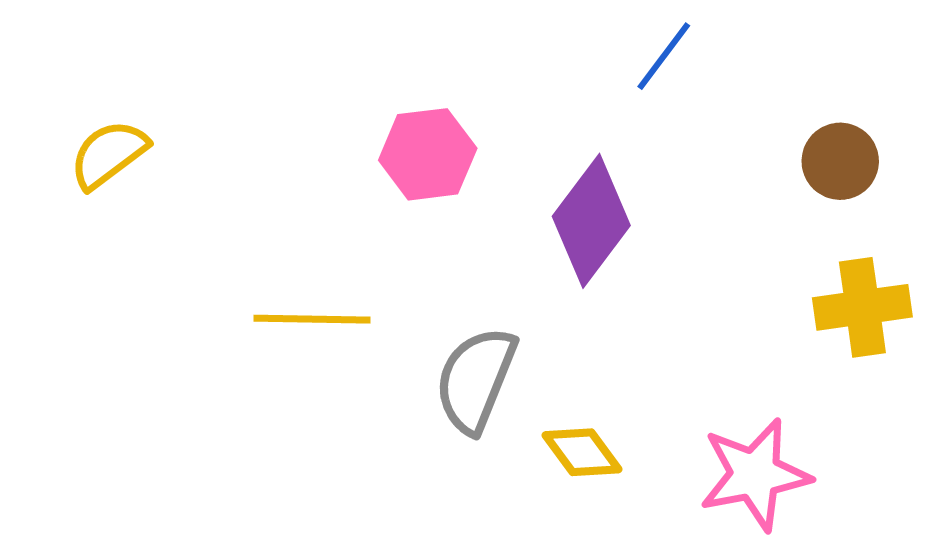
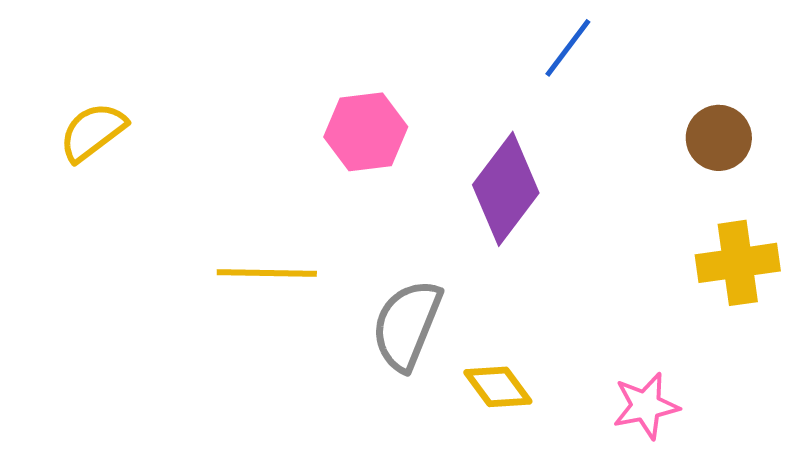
pink star: (755, 474) -> (646, 406), size x0.7

